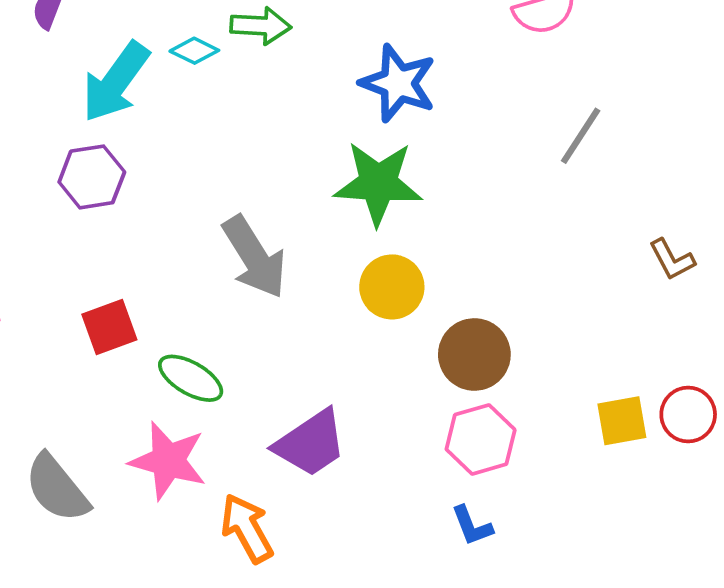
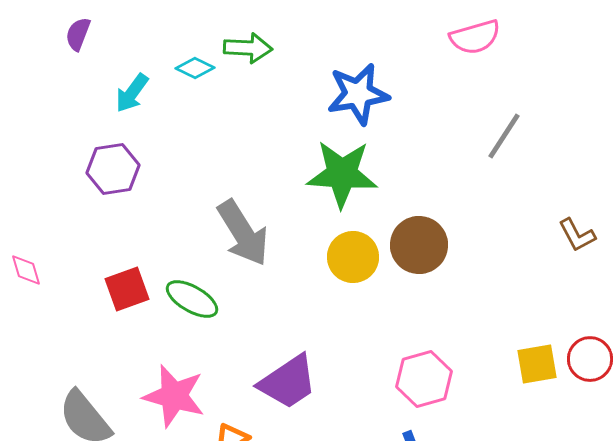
cyan arrow: (116, 82) -> (132, 93), size x0.6
blue star: (398, 83) -> (358, 94), turned -30
brown circle: (474, 354) -> (419, 245), moved
green ellipse: (191, 378) -> (192, 299), moved

